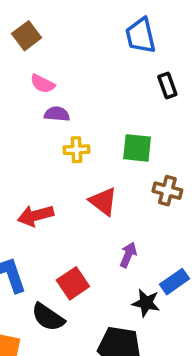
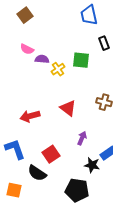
pink semicircle: (43, 84) -> (27, 49), moved
green square: (137, 148) -> (81, 60), moved
yellow cross: (76, 150) -> (58, 69), moved, turned -32

